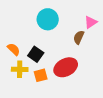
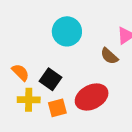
brown semicircle: (79, 37) -> (109, 56), turned -72

